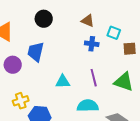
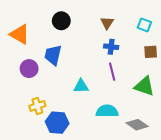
brown triangle: (88, 21) -> (107, 23), turned 40
cyan square: (114, 33) -> (144, 25), moved
purple line: (94, 78) -> (112, 72), moved

